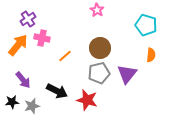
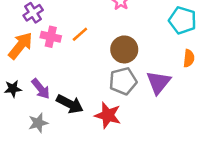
orange line: (65, 56) -> (80, 34), moved
purple arrow: (23, 80) -> (41, 89), moved
black star: (12, 102) -> (13, 89), moved

